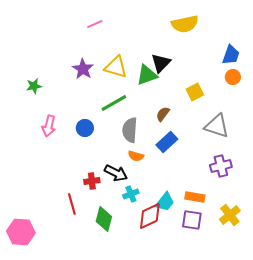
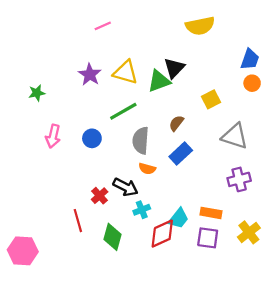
red cross: (92, 181) -> (100, 196), turned -35

